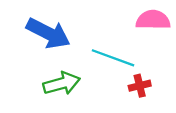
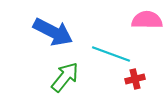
green arrow: (62, 83) -> (65, 77), turned -36

